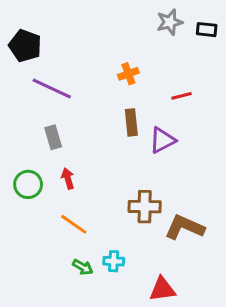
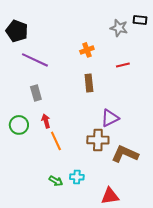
gray star: (170, 22) -> (119, 28), moved, turned 30
purple triangle: (162, 140) -> (110, 118), moved
orange line: (74, 224) -> (56, 141), moved, turned 30

